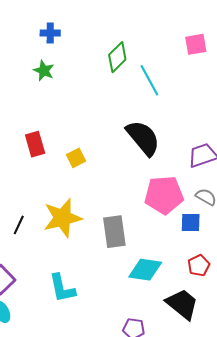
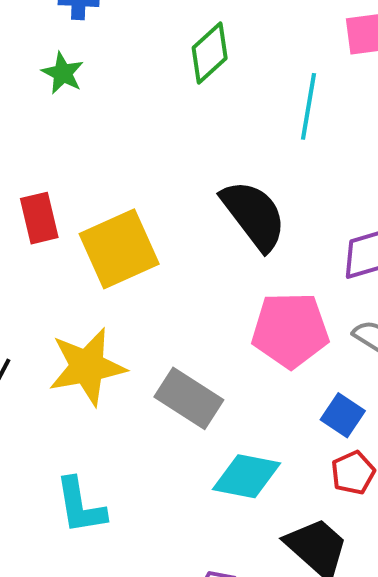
cyan line: (149, 80) -> (308, 106), moved, turned 36
yellow square: (76, 158) -> (119, 249), size x2.0
blue square: (191, 223) -> (343, 415), moved, turned 30
gray rectangle: (114, 232) -> (189, 398), turned -52

